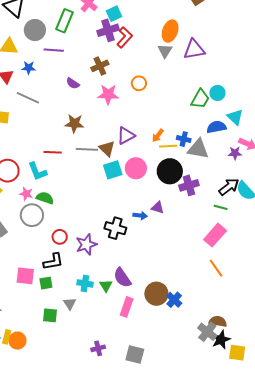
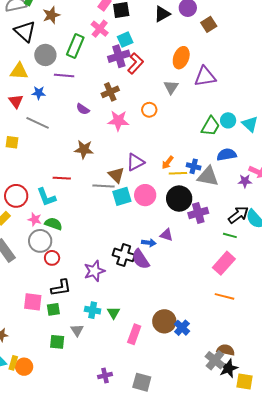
gray triangle: (165, 51) -> (171, 87), moved
cyan triangle: (235, 117) -> (250, 124), moved
gray line: (87, 149) -> (103, 186), moved
red circle: (60, 237) -> (52, 258), moved
orange line: (216, 268) -> (224, 296), turned -42
purple semicircle: (122, 278) -> (141, 259), moved

